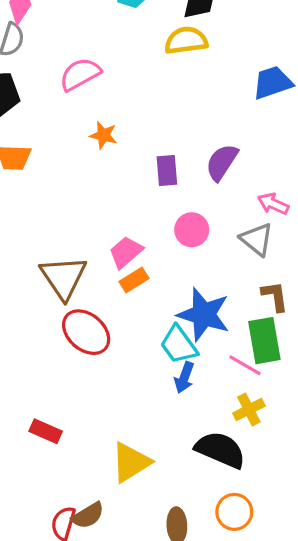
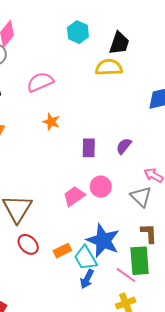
purple semicircle: (222, 162) -> (124, 146), size x0.7
pink trapezoid: (126, 252) -> (74, 196), moved
orange rectangle: (134, 280) -> (62, 251), moved
red ellipse: (86, 332) -> (28, 244), size x0.7

